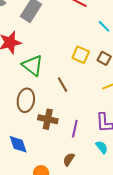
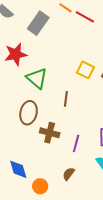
brown line: (62, 85) -> (66, 99), turned 35
blue diamond: (18, 144) -> (18, 169), moved

